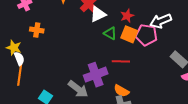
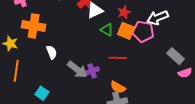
orange cross: (37, 30) -> (34, 26), size x1.6
white semicircle: (19, 59) -> (52, 52), moved
purple cross: (96, 75) -> (92, 71), size x0.6
gray arrow: (78, 89) -> (77, 70), moved

